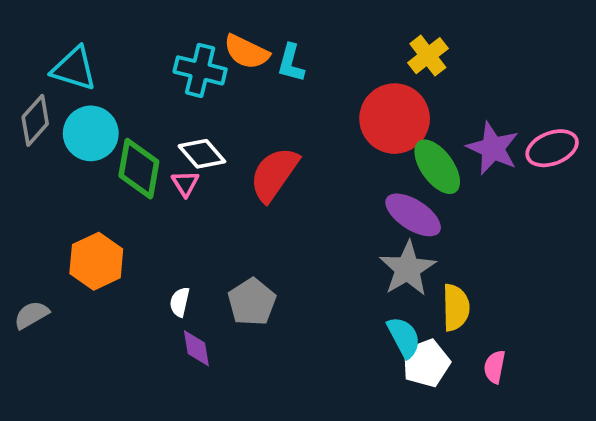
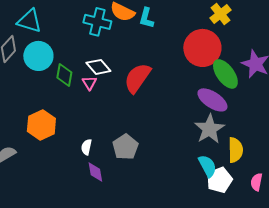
green diamond: (139, 169) -> (64, 75), size x0.7

